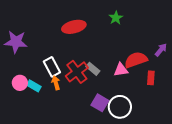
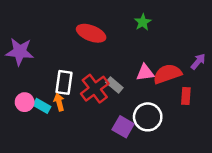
red ellipse: (74, 27) -> (91, 33), turned 35
white rectangle: (52, 67) -> (64, 82), turned 36
pink triangle: (121, 70) -> (145, 73), moved
orange arrow: (56, 83) -> (59, 102), moved
white circle: (120, 107) -> (148, 117), moved

